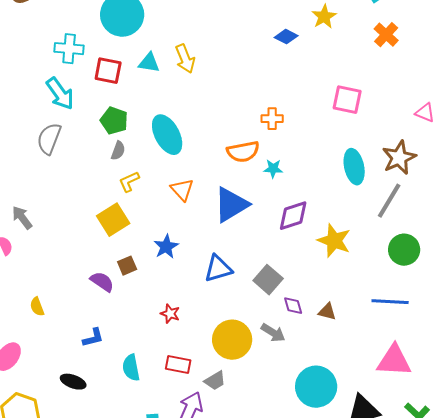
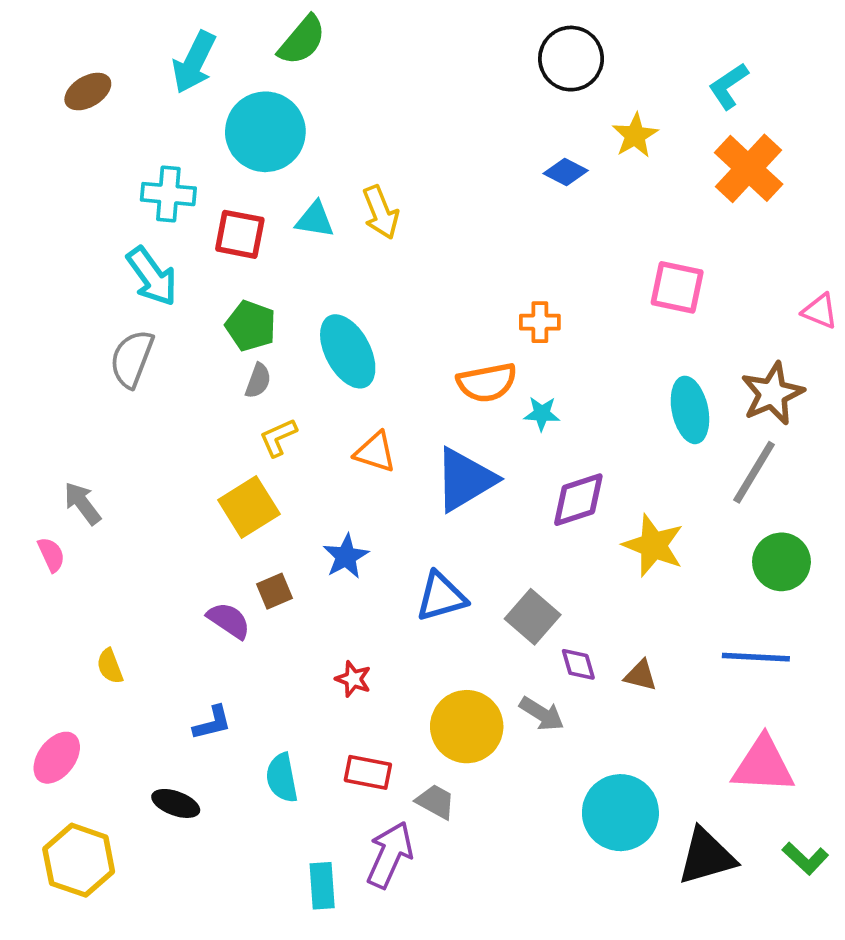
orange cross: (386, 35) -> (749, 168), size x1.5
orange triangle: (182, 190) -> (375, 452), turned -30
gray trapezoid: (215, 381) -> (436, 802), turned -120

